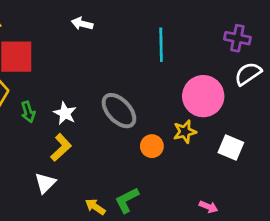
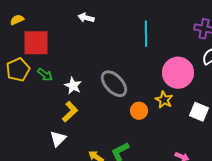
green arrow: (28, 112) -> (45, 75), moved, turned -35
yellow star: (185, 132) -> (164, 100), turned -30

